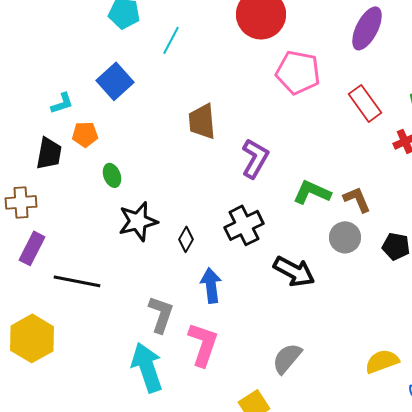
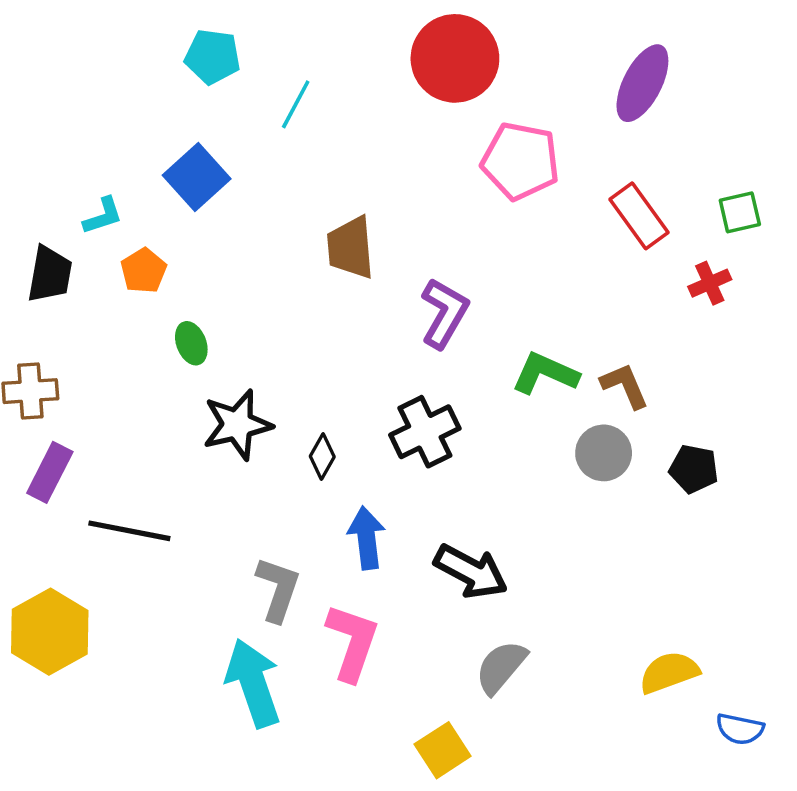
orange pentagon: (85, 134) -> (144, 271), turned -30
black trapezoid: (49, 153) -> (50, 274), moved
black arrow: (294, 271) -> (471, 571), moved

